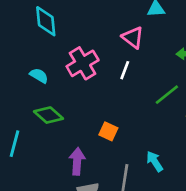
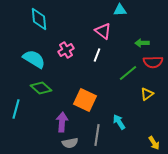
pink cross: (83, 63) -> (66, 50), size x0.7
cyan semicircle: (39, 76) -> (34, 59), size x1.6
orange square: (108, 131) -> (85, 100), size x1.6

